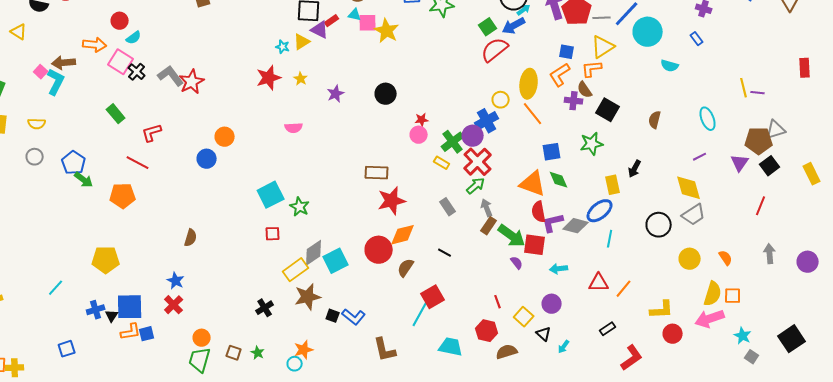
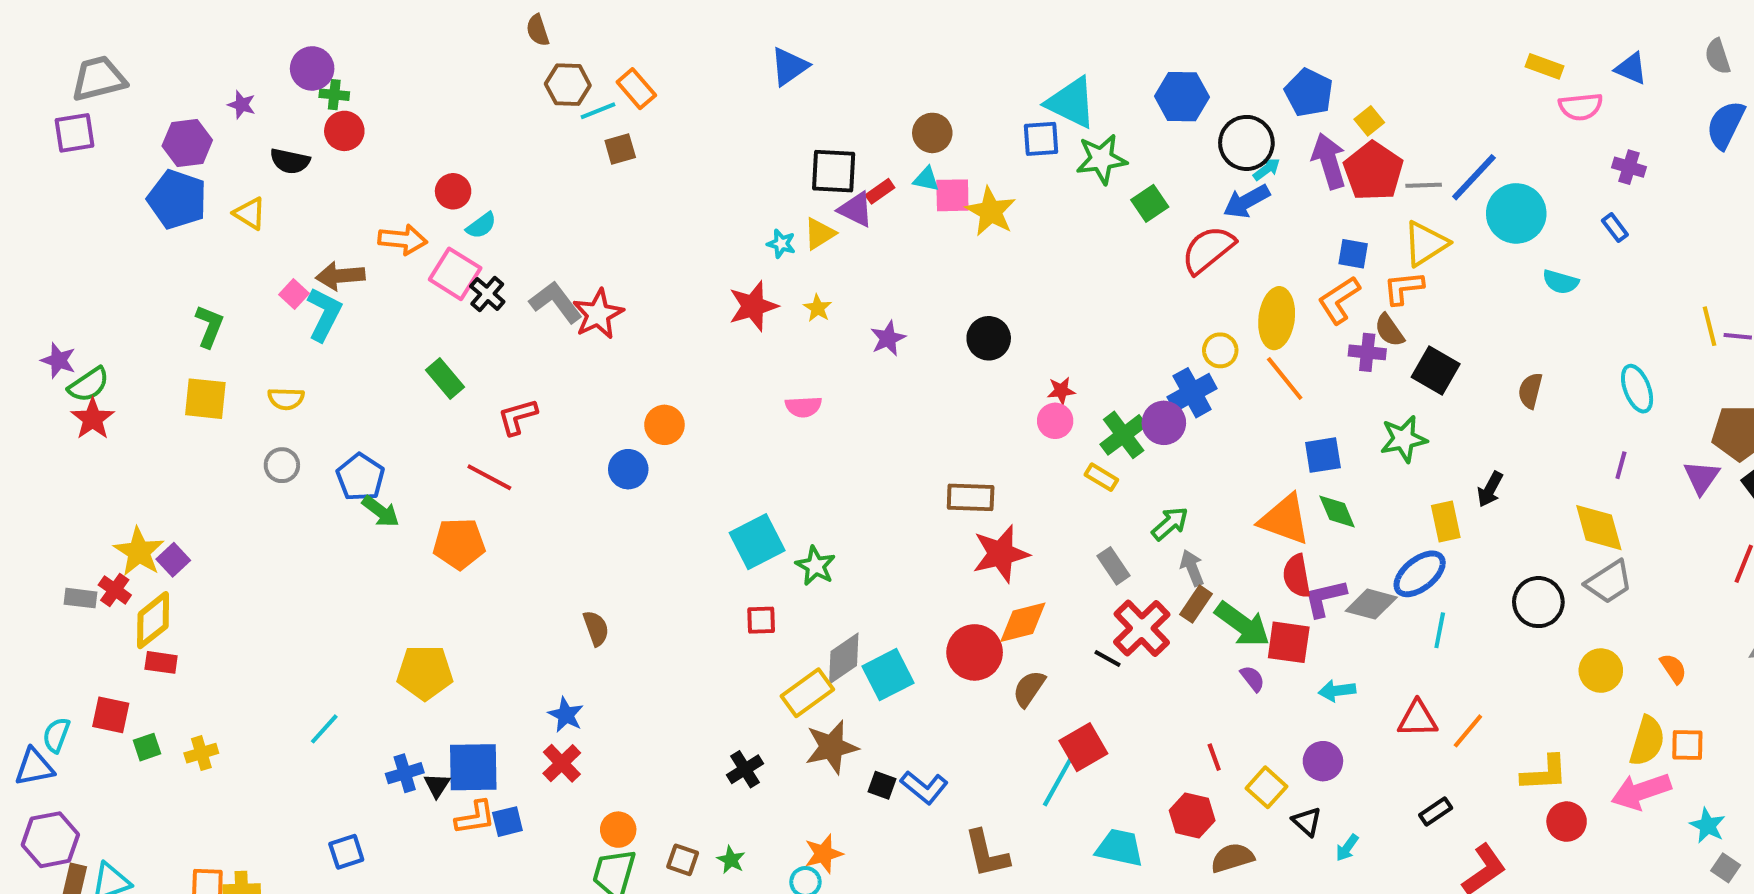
green square: (488, 27) -> (1150, 203), moved
purple line: (700, 157) -> (1621, 465), turned -48
red cross: (478, 162) -> (1142, 628), moved
brown semicircle: (191, 238) -> (596, 628), turned -36

